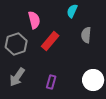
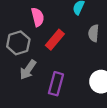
gray arrow: (17, 77) -> (28, 70), moved
purple rectangle: (51, 82) -> (56, 84), size x1.5

